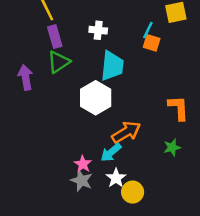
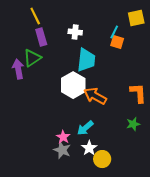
green triangle: (59, 62) -> (32, 58), moved
orange arrow: (126, 132) -> (95, 96), moved, turned -120

